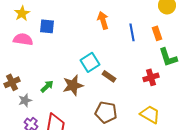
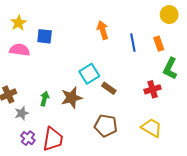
green L-shape: (168, 57) -> (170, 69), turned 45
green arrow: (47, 86) -> (45, 99), turned -32

